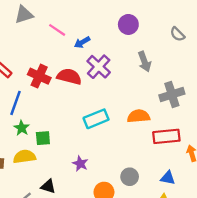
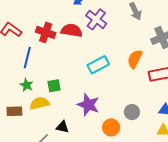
orange semicircle: (139, 116) -> (135, 59), turned -54
green star: (22, 128) -> (27, 85), moved
purple star: (80, 164) -> (88, 105), size x1.6

